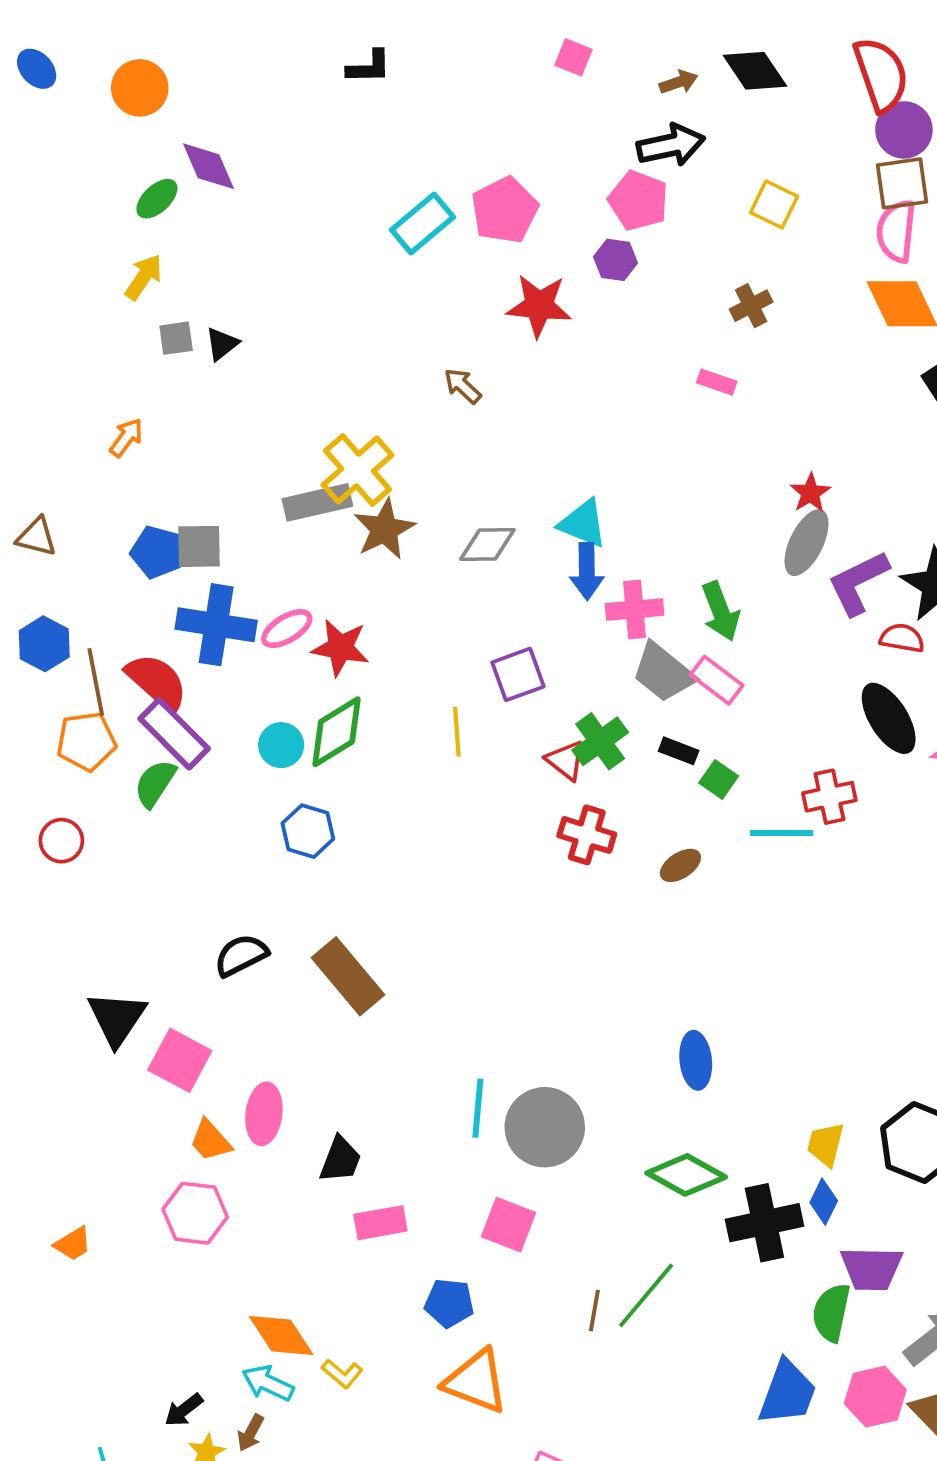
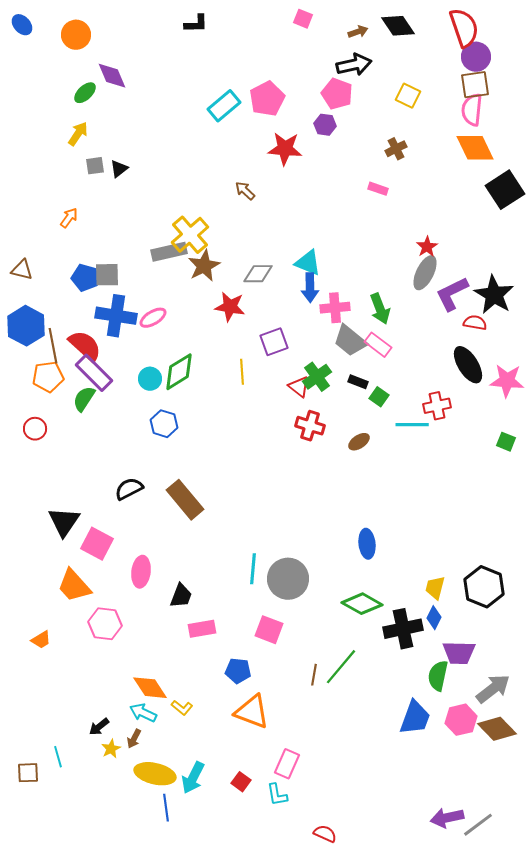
blue hexagon: (44, 644) -> (26, 326), size x1.4
red star: (340, 648) -> (230, 307), moved
orange trapezoid: (210, 1141) -> (74, 586), moved, size x1.5

